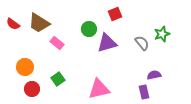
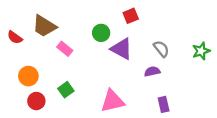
red semicircle: (13, 24) -> (15, 37), moved
green star: (162, 34) -> (201, 51), moved
purple triangle: (107, 43) -> (122, 49), turned 45
purple semicircle: (154, 75) -> (152, 71), moved

